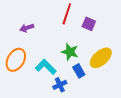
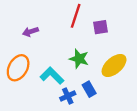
purple square: (89, 24) -> (100, 27), turned -32
blue rectangle: (79, 71) -> (89, 89), moved

